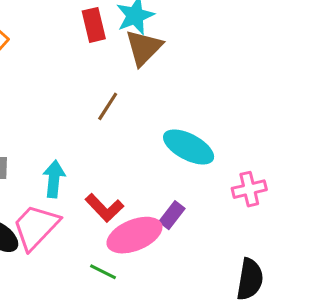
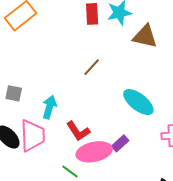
brown triangle: (144, 48) -> (145, 36), moved, turned 48
pink trapezoid: (36, 227) -> (32, 135), turned 124

